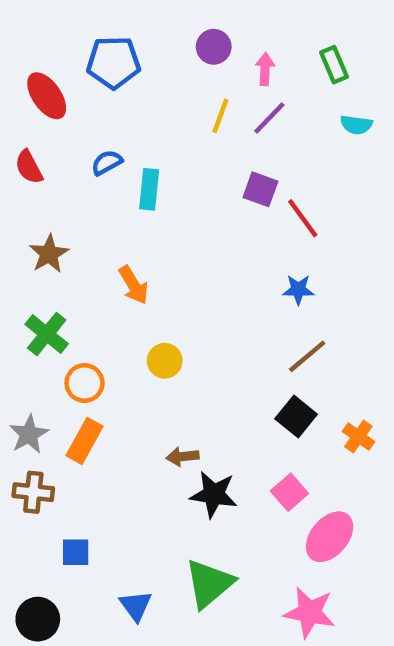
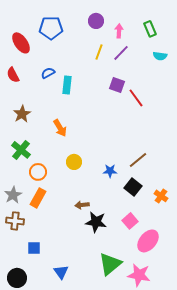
blue star: (298, 290) -> (110, 171), moved
green triangle: (209, 583) -> (110, 264), moved

